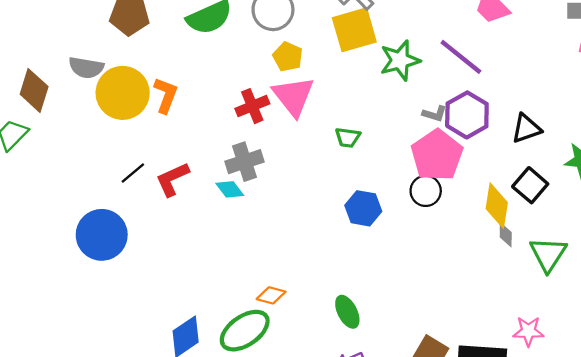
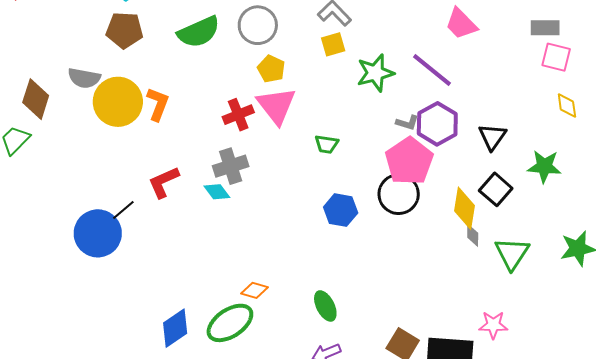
yellow square: (354, 30) -> (333, 44), size x0.6
black triangle: (526, 128) -> (492, 137), turned -36
black line: (133, 173) -> (123, 210), moved
black circle: (426, 191) -> (399, 194), size x1.4

